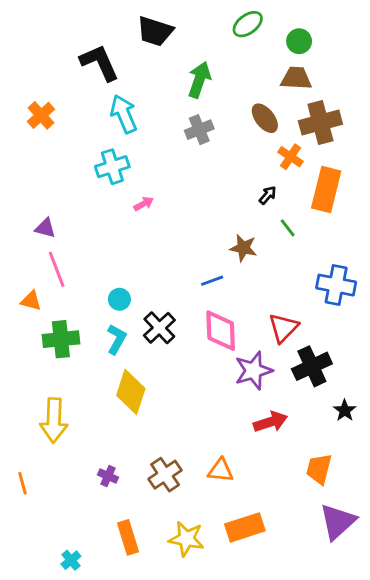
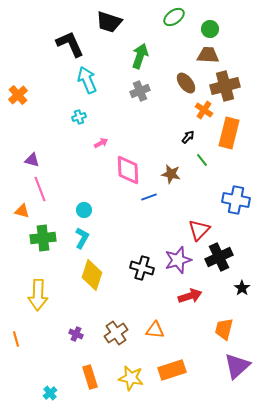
orange cross: (41, 115) -> (18, 95), moved
cyan cross: (112, 167) -> (79, 117), size x0.6
black cross: (159, 328) -> (142, 268), moved, turned -30
pink diamond: (221, 331) -> (128, 170), moved

